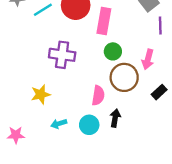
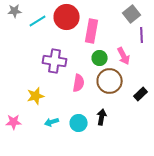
pink arrow: (148, 59) -> (124, 56), moved, turned -42
pink semicircle: (98, 95) -> (79, 83), moved
pink star: (16, 135) -> (14, 122), moved

